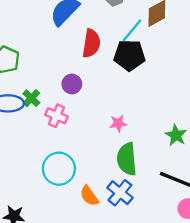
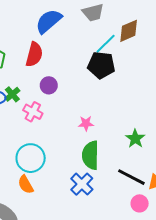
red semicircle: (91, 43) -> (34, 54), moved
orange semicircle: (89, 196) -> (26, 185), moved

